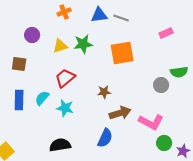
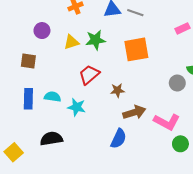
red trapezoid: (65, 78) -> (89, 75), moved
cyan semicircle: (42, 98) -> (52, 97), turned 56
black semicircle: (60, 145) -> (51, 139), moved

